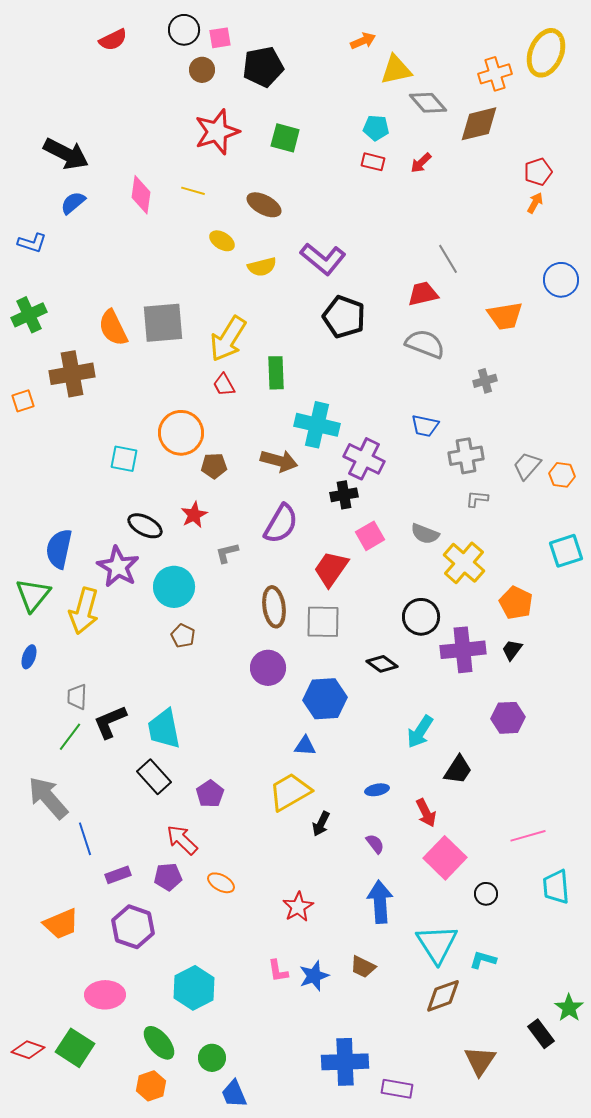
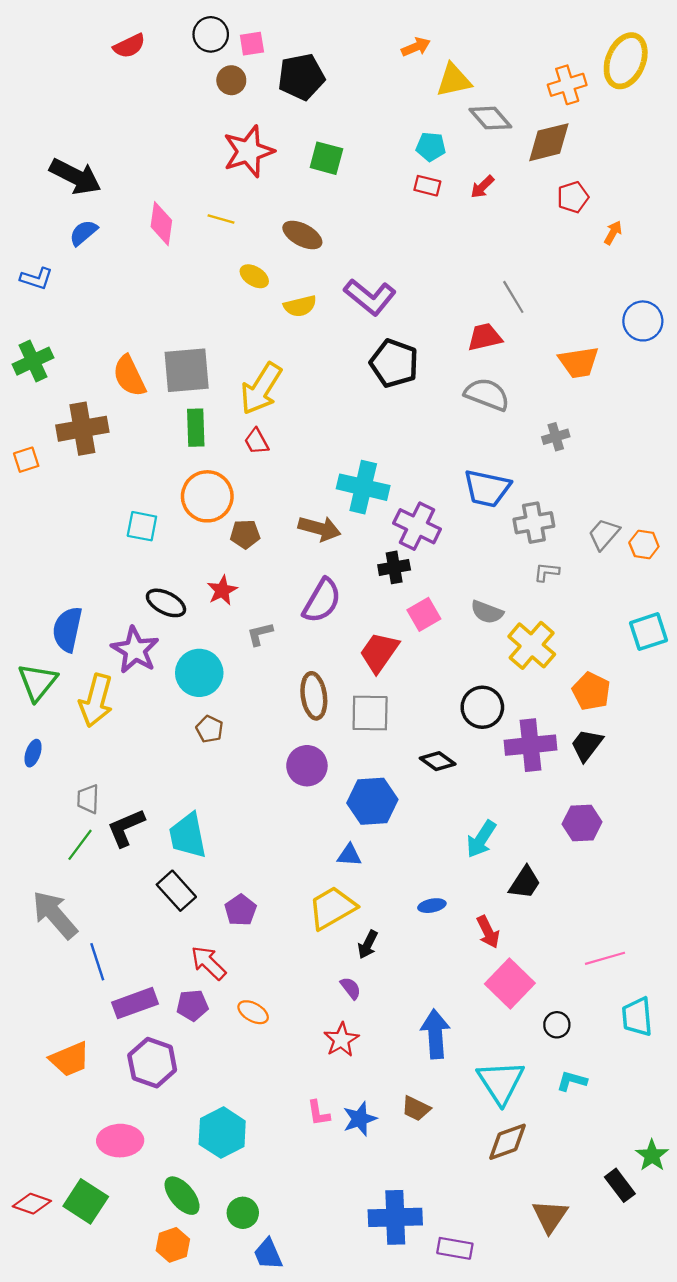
red pentagon: (538, 172) -> (573, 197), moved
green rectangle: (276, 373) -> (196, 428), moved
blue trapezoid: (425, 426) -> (487, 488), size x1.5
black trapezoid: (512, 650) -> (587, 745), size x1.4
purple semicircle: (375, 844) -> (351, 988), moved
purple rectangle: (118, 875) -> (135, 1003), size x1.5
cyan L-shape: (483, 960) -> (572, 1081), moved

